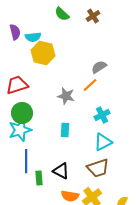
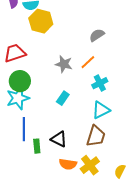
orange line: (90, 85) -> (88, 62), moved
cyan rectangle: (65, 130) -> (63, 98), turned 32
brown trapezoid: (98, 168) -> (96, 136), turned -55

